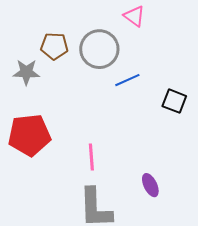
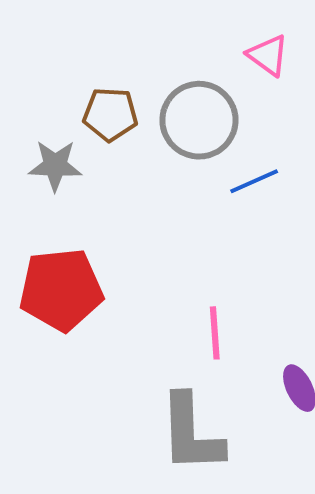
pink line: (91, 157) -> (215, 333), moved

